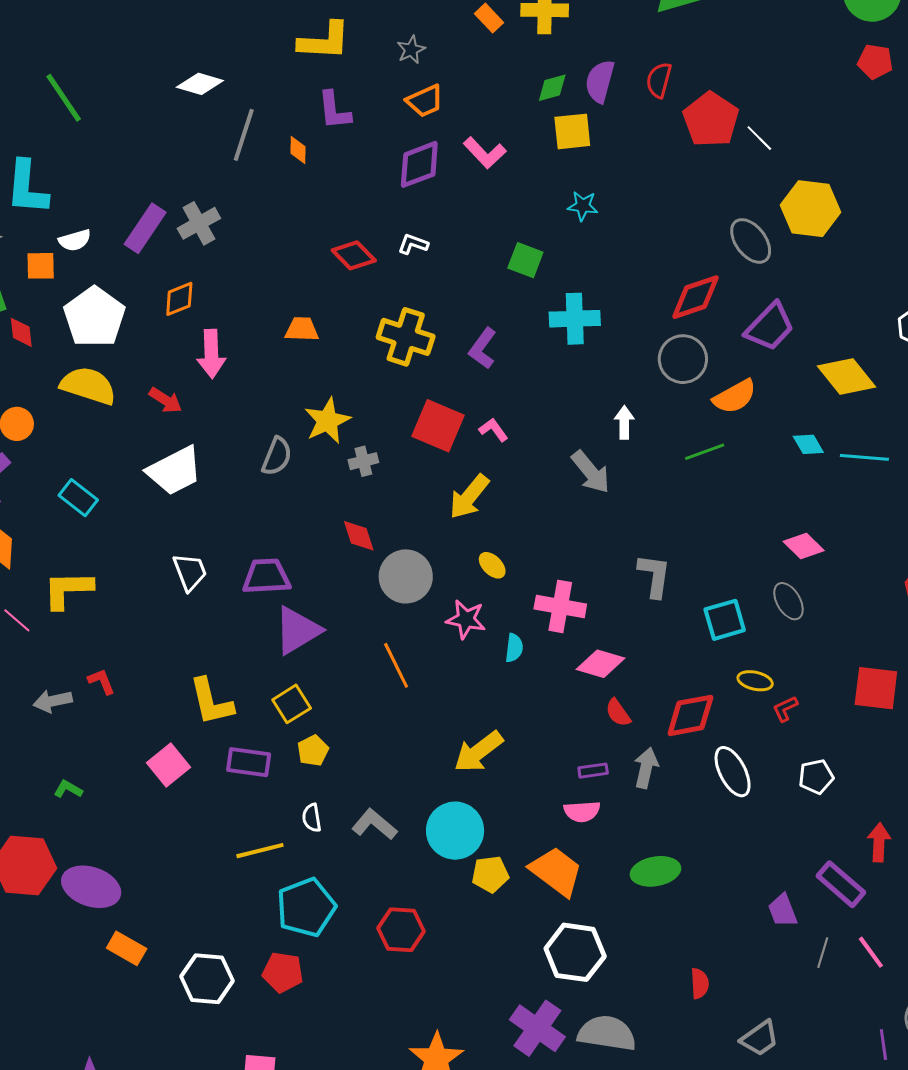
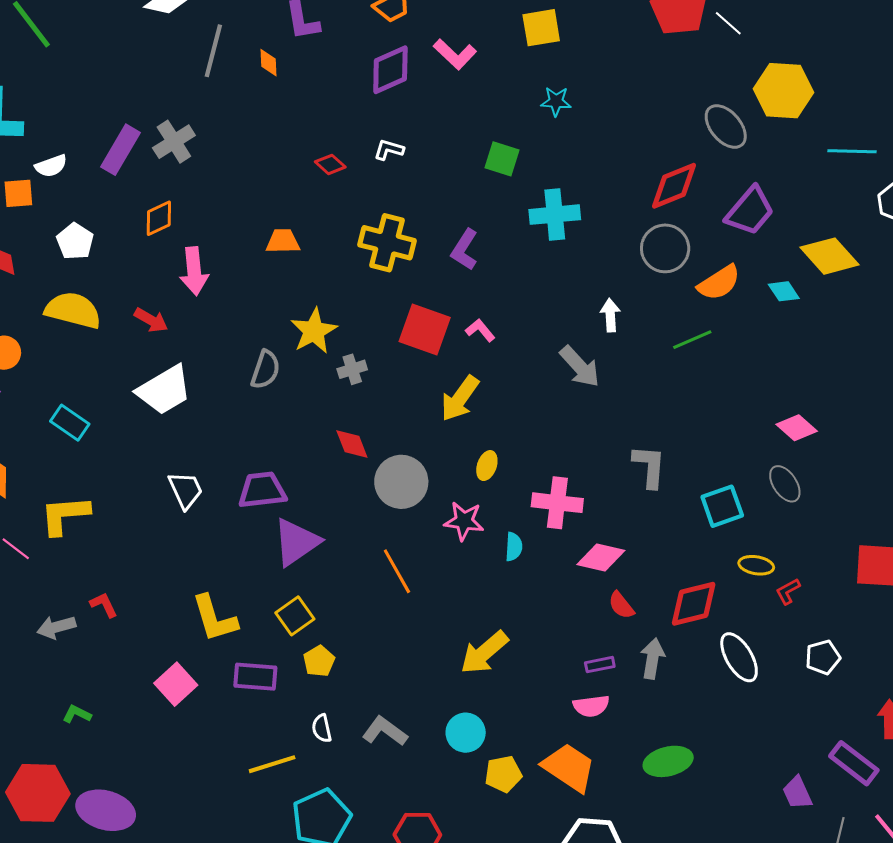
red diamond: (354, 255) -> (330, 164), size x0.7
white pentagon: (94, 317) -> (75, 241), size x0.6
cyan diamond: (808, 444) -> (784, 291), moved
cyan line: (864, 457) -> (852, 151), moved
yellow ellipse: (492, 565) -> (487, 466), turned 68
cyan circle: (455, 831) -> (466, 733), size x0.7

